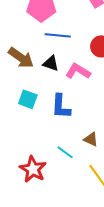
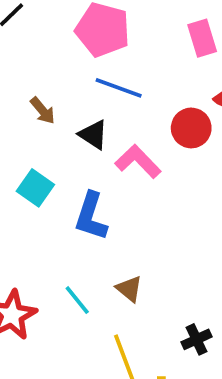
brown arrow: (21, 58) -> (43, 111), size x0.6

